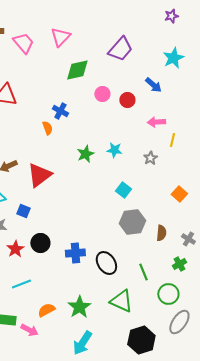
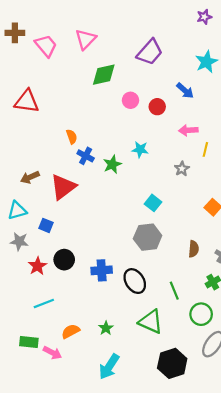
blue cross: (60, 111) -> (86, 156), moved
cyan star: (114, 150) -> (140, 149), moved
gray hexagon: (132, 222) -> (148, 237), moved
green star: (79, 307) -> (106, 328), size x0.6

